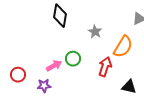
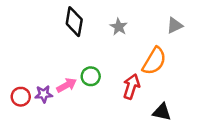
gray star: (95, 32) -> (119, 27), moved
purple star: (44, 86) -> (44, 94), moved

